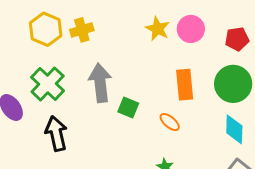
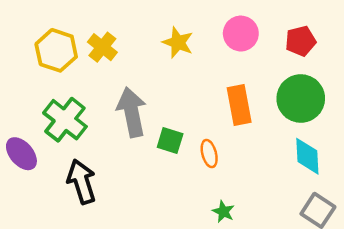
yellow star: (158, 29) -> (178, 42), moved
yellow cross: (82, 30) -> (102, 47), turned -30
orange ellipse: (170, 122) -> (209, 154), moved, turned 40

